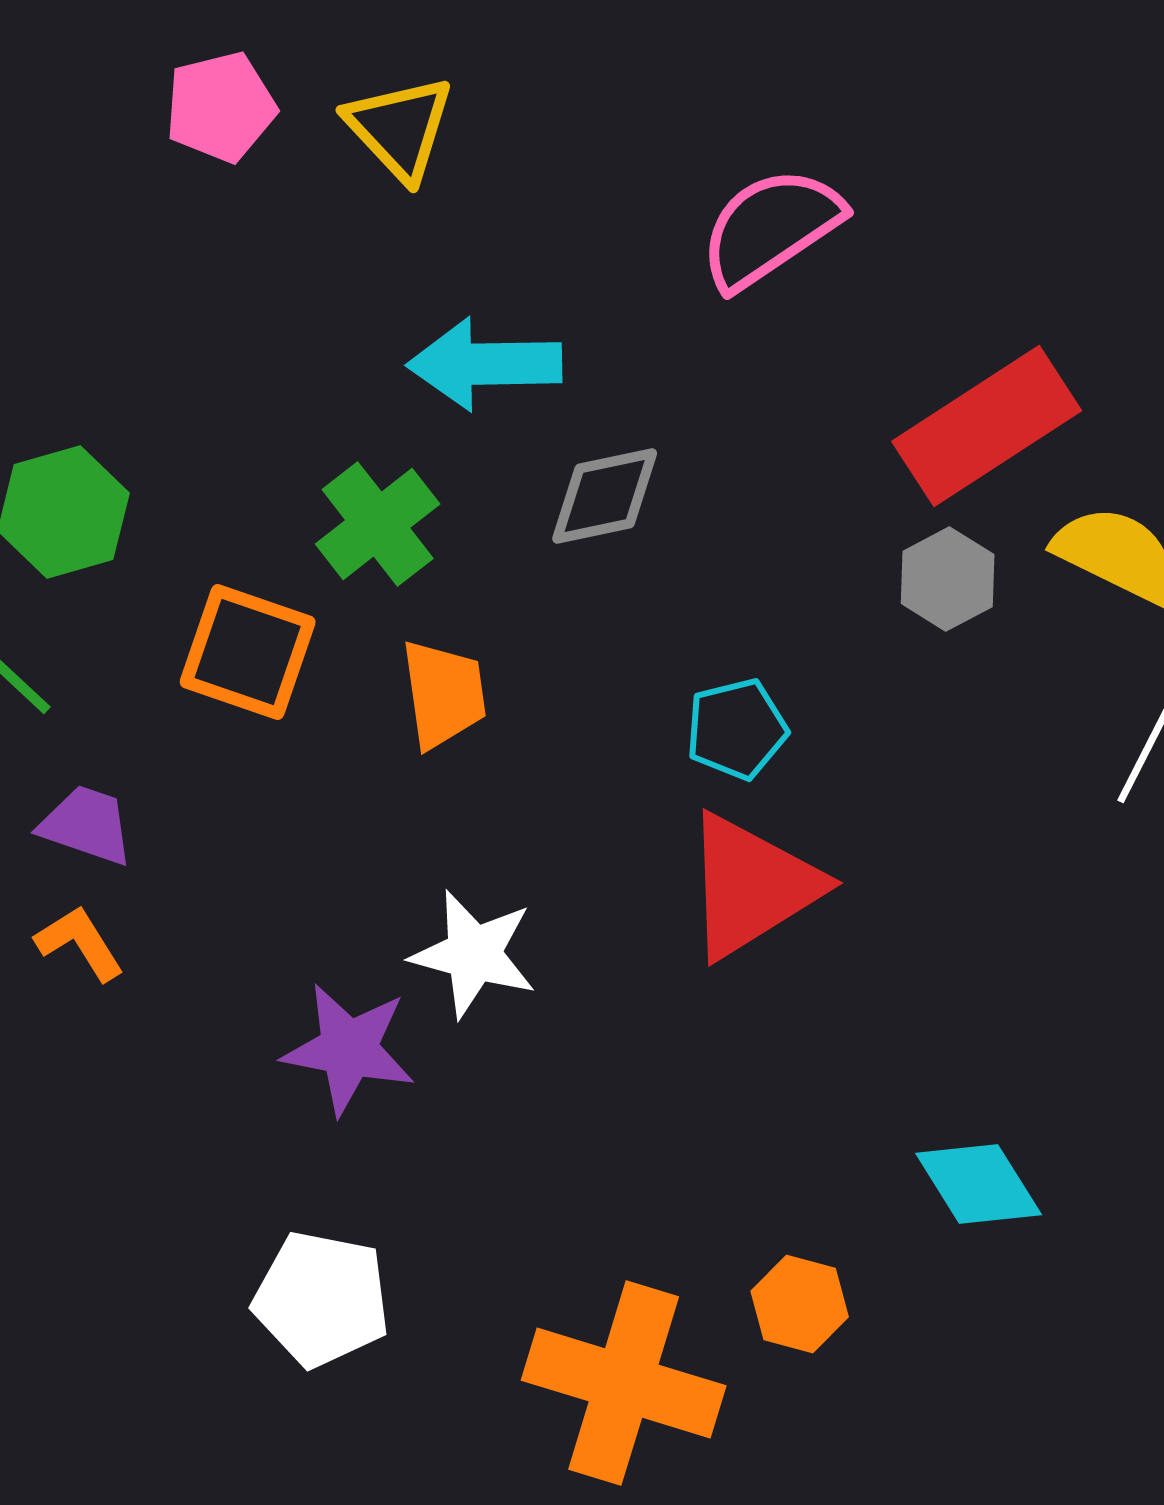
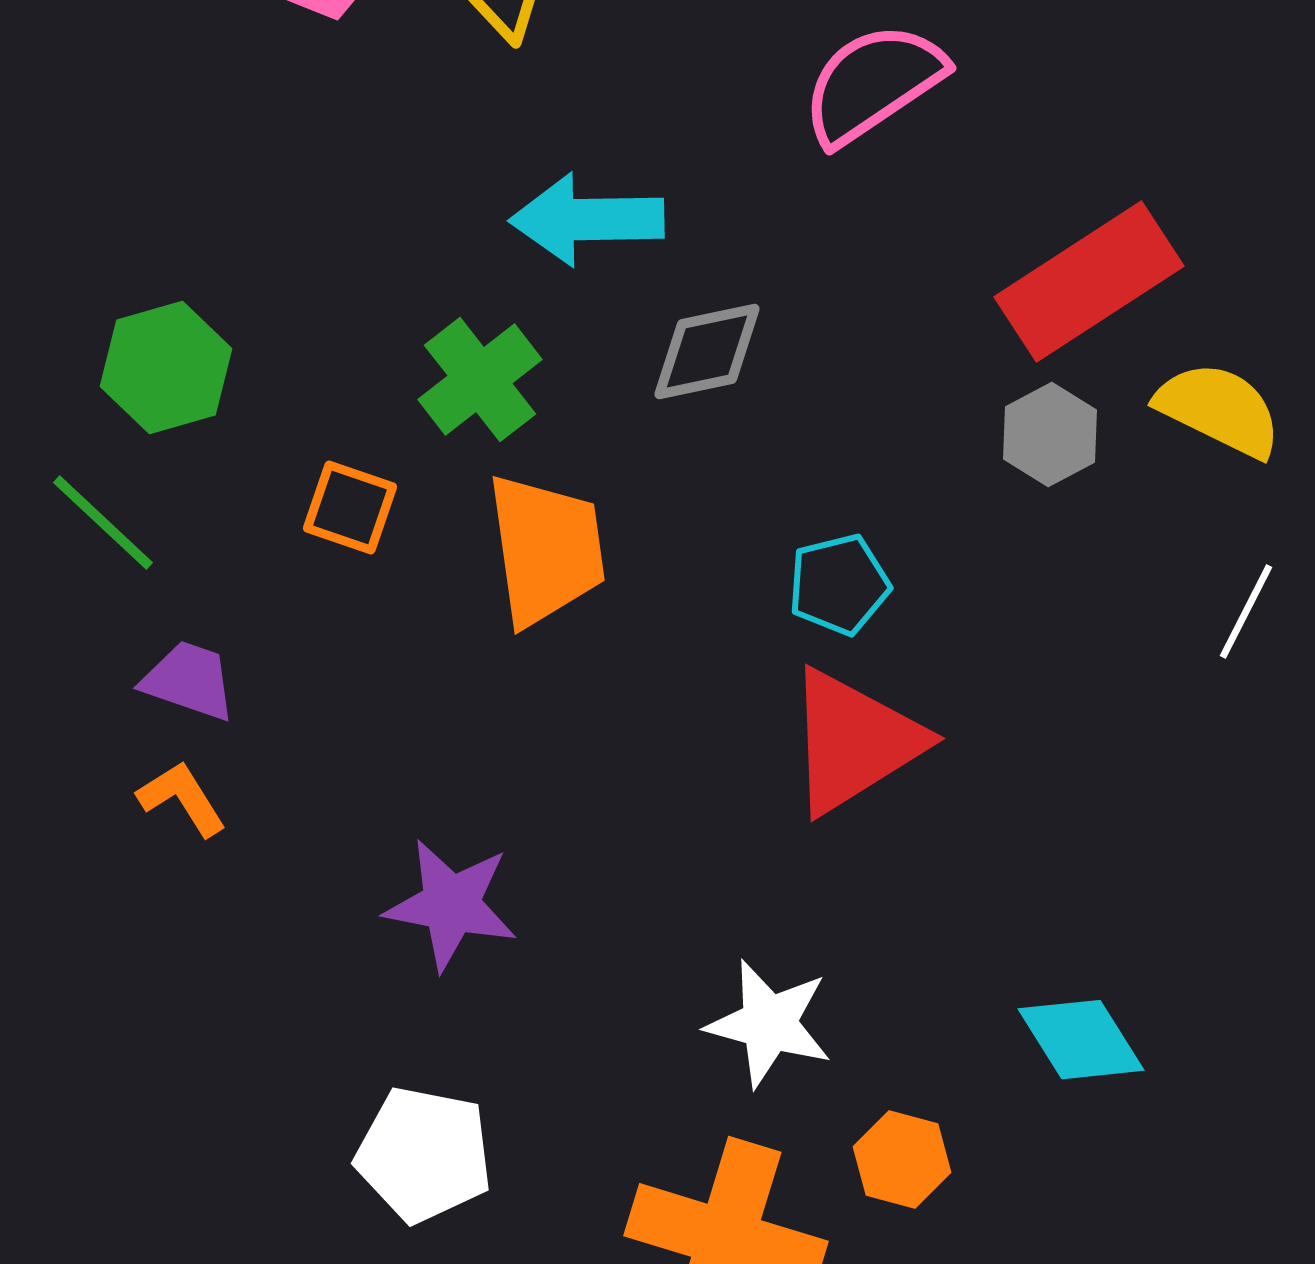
orange square: (248, 652) -> (350, 508), size x0.7
orange trapezoid: (444, 694) -> (546, 550), size x1.4
white star: (474, 954) -> (769, 1024), moved

